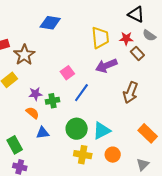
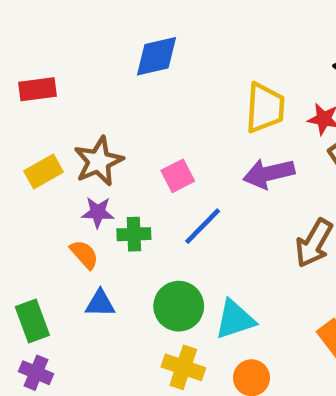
blue diamond: (50, 23) -> (157, 56), turned -30
brown star: (24, 55) -> (99, 161), moved

